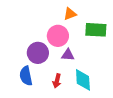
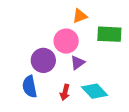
purple triangle: (68, 55) -> (77, 63), turned -40
cyan diamond: (83, 80) -> (95, 91), turned -40

